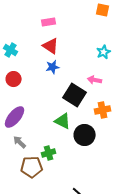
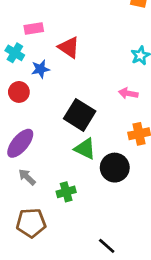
pink rectangle: (49, 22) -> (34, 29), moved
blue star: (53, 67) -> (40, 69), moved
black square: (75, 95) -> (80, 115), moved
brown pentagon: (32, 167) -> (31, 223), moved

